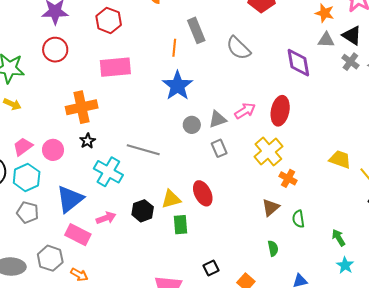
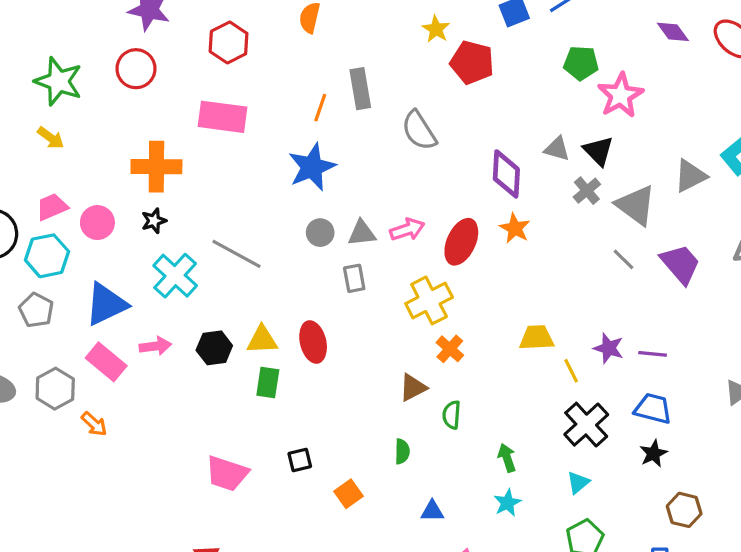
orange star: (325, 13) -> (515, 228), moved
yellow trapezoid: (340, 159) -> (537, 338), turned -35

